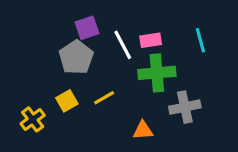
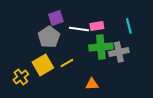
white line: (123, 45) -> (79, 29), turned -54
yellow square: (67, 101) -> (43, 65), size x1.5
gray cross: (185, 107) -> (119, 52), moved

